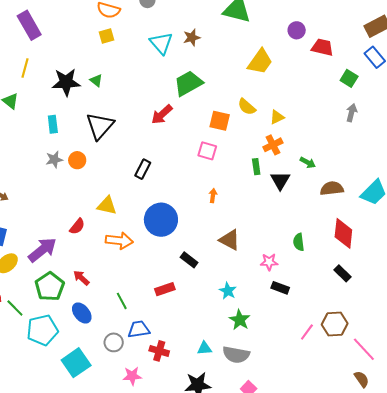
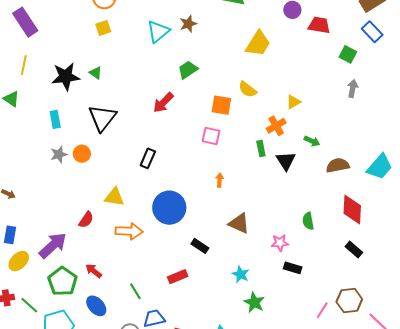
cyan triangle: (161, 43) -> (158, 31), turned 35
green trapezoid: (188, 83) -> (188, 70), size x0.7
yellow triangle: (277, 117) -> (293, 102), moved

